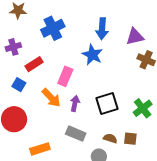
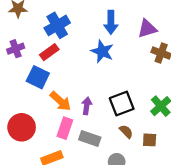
red rectangle: (34, 64) -> (49, 52), moved
pink rectangle: (65, 76) -> (65, 128), moved
blue square: (19, 85) -> (38, 77), moved, size x1.5
brown semicircle: (110, 138) -> (126, 132), moved, turned 32

